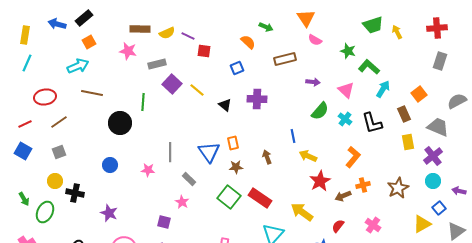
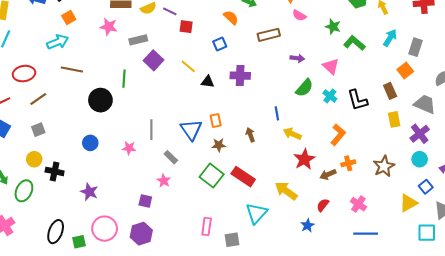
gray rectangle: (440, 61) -> (416, 47), moved
cyan arrow: (383, 89) -> (390, 38), moved
yellow line: (197, 90) -> (188, 66), moved
black triangle: (225, 105) -> (208, 82), turned -32

